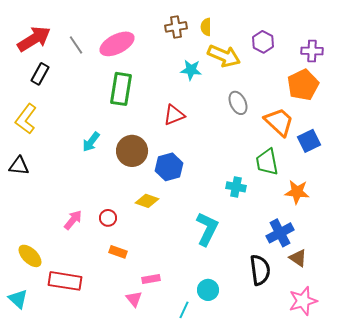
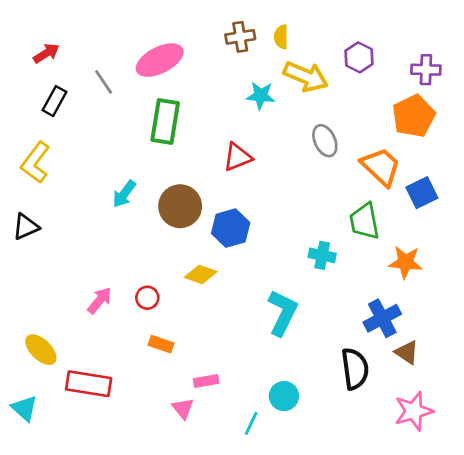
red arrow: (34, 39) -> (46, 53), size x0.6
gray line: (76, 45) -> (104, 82), moved
black triangle: (19, 166) -> (26, 227), turned -30

